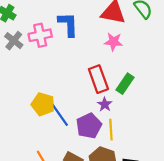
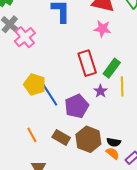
pink cross: (40, 35) -> (25, 37), moved, turned -30
purple star: (105, 104) -> (100, 91), moved
yellow line: (111, 130) -> (122, 86), moved

